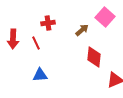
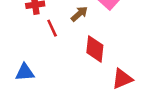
red line: (36, 43) -> (52, 28), moved

